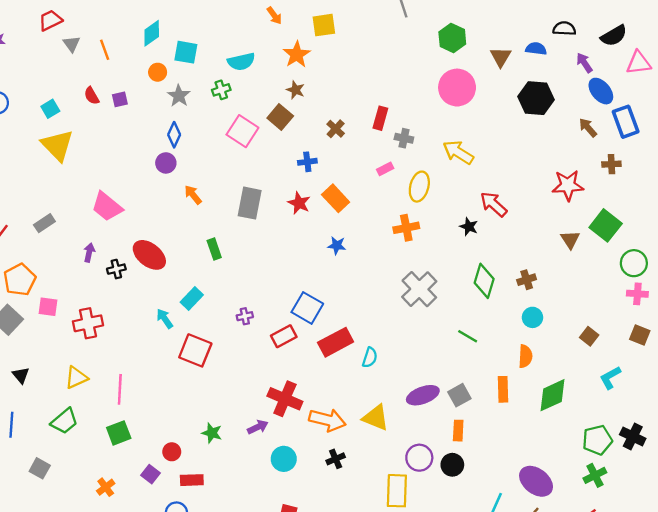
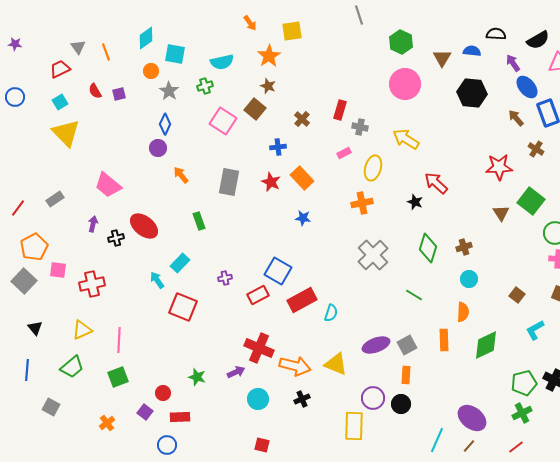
red trapezoid: (50, 20) -> (60, 69), moved
brown cross: (611, 164) -> (536, 149), turned 35

